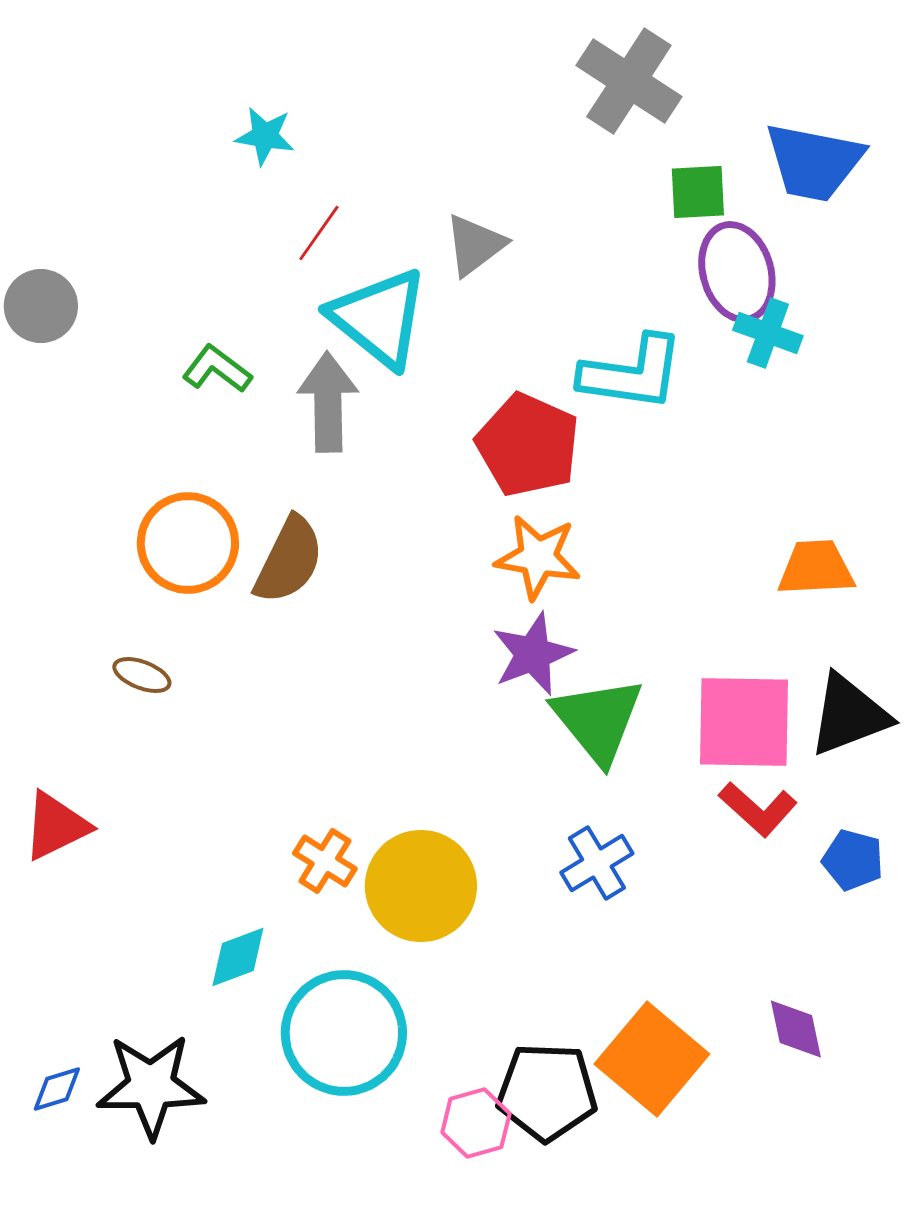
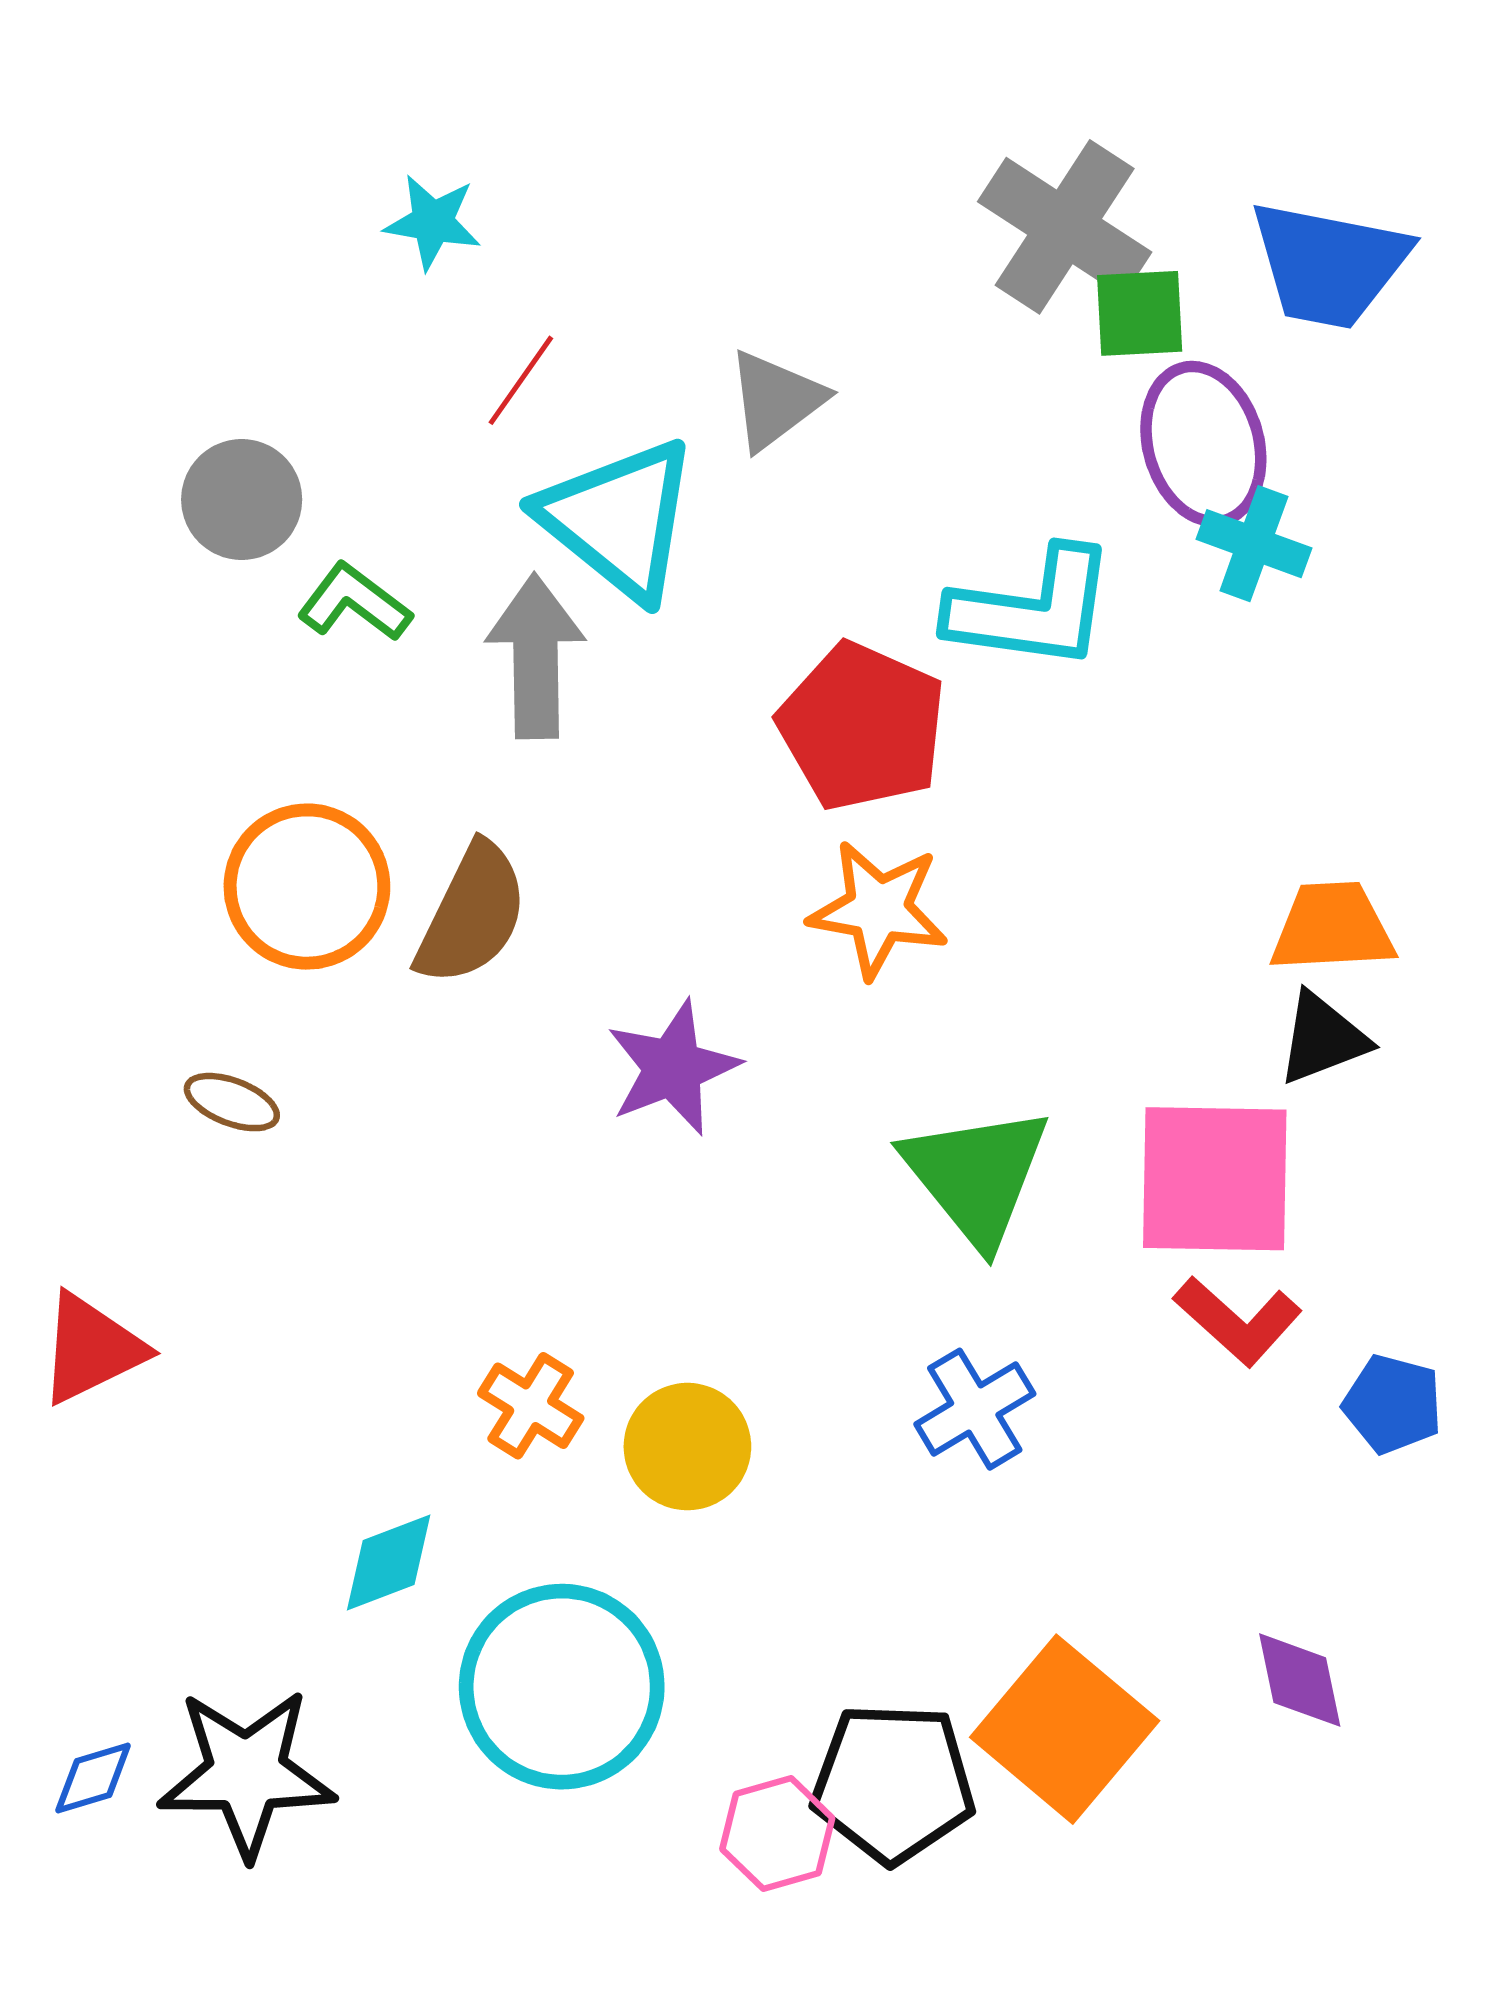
gray cross: (629, 81) -> (1065, 227), moved
gray circle: (41, 306) -> (242, 500), moved
purple star: (533, 654) -> (673, 1068), moved
black triangle: (849, 715) -> (1323, 1038), moved, size x0.7
yellow circle: (421, 886) -> (687, 1447), size x0.7

